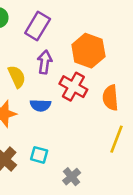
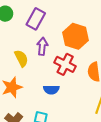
blue semicircle: (40, 105) -> (51, 90), moved

